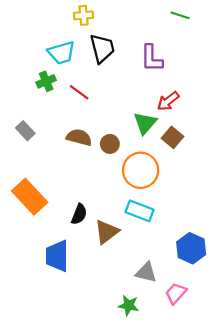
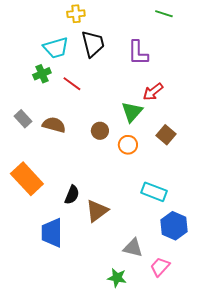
brown semicircle: (79, 137) -> (54, 125), moved
brown square: (172, 137) -> (166, 135), moved
orange circle: (141, 170) -> (128, 145), moved, size x0.6
cyan rectangle: (140, 211) -> (154, 192), moved

